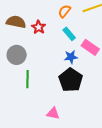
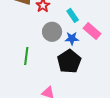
gray circle: (17, 55) -> (52, 32), moved

